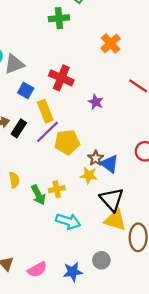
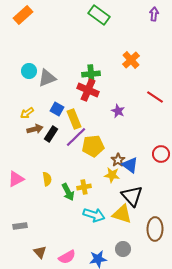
green cross: (59, 18) -> (91, 74), moved
blue square: (26, 90) -> (57, 109), moved
yellow triangle: (115, 220) -> (122, 214), moved

